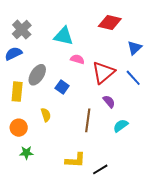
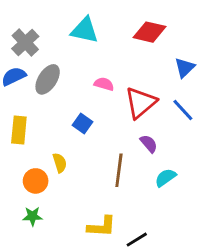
cyan triangle: (64, 36) -> (85, 30), moved
gray ellipse: (37, 75) -> (48, 79), moved
orange circle: (19, 128) -> (36, 181), moved

